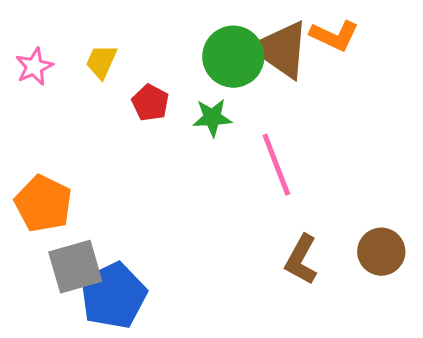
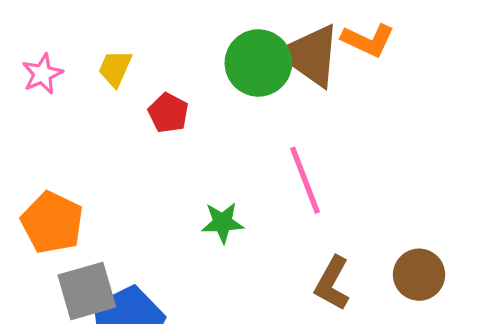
green star: (212, 118) -> (223, 223), moved

